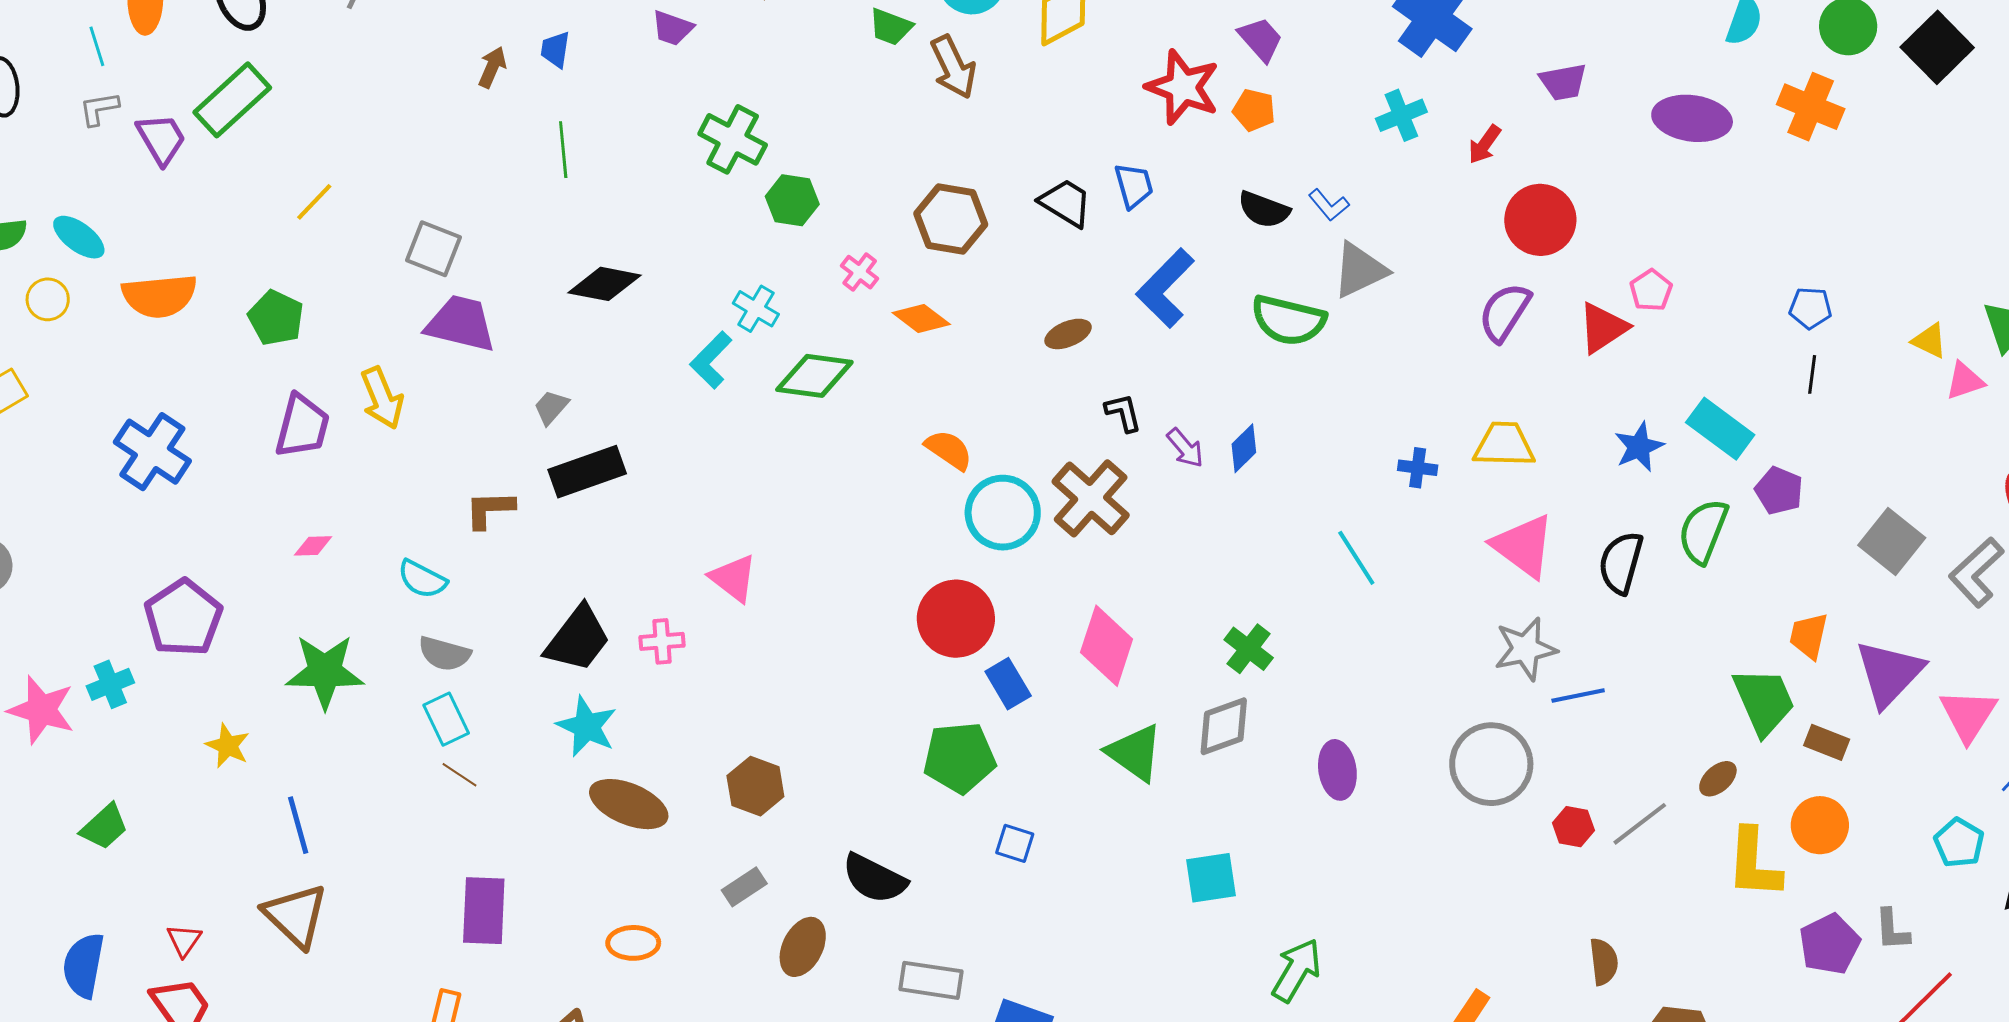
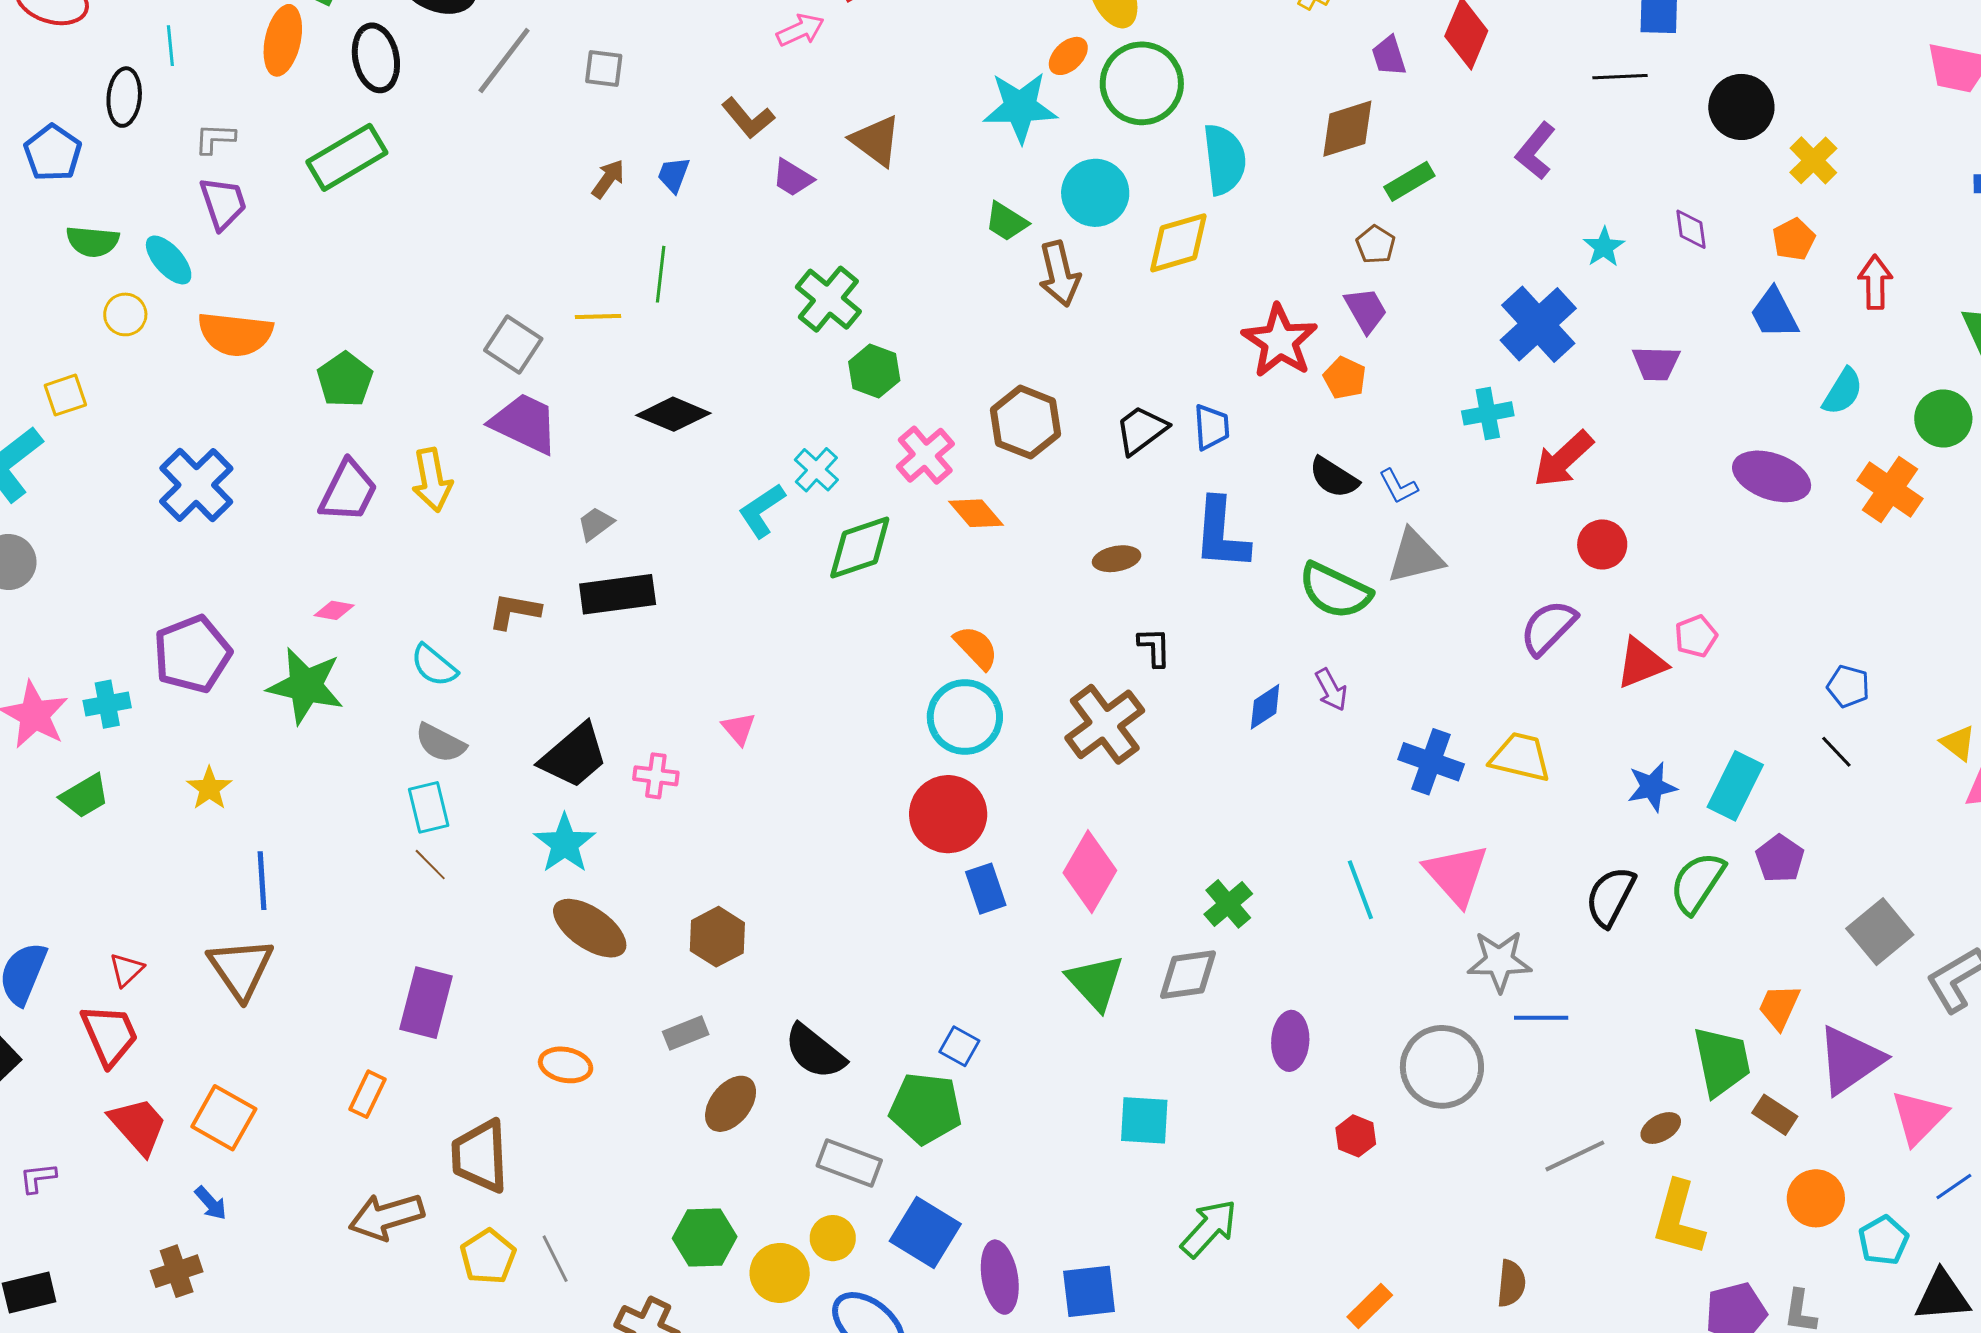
cyan line: (97, 46) -> (170, 46), moved
purple trapezoid: (1563, 82) -> (1656, 363), moved
purple trapezoid: (161, 139) -> (223, 203), moved
red arrow: (1485, 144) -> (1563, 459), size x1.6
yellow line: (314, 202) -> (598, 317), moved, turned 33
black trapezoid: (1066, 203) -> (1141, 430), turned -80
red circle: (1540, 220) -> (1602, 544), size x0.7
pink cross: (860, 272) -> (925, 455), size x1.5
blue L-shape: (1165, 288) -> (1221, 534), turned -52
black line: (1812, 374) -> (1836, 752), turned -63
green diamond: (814, 376) -> (860, 547), turned -38
cyan rectangle: (1720, 429) -> (1735, 786), turned 68
purple arrow: (1185, 448) -> (1331, 690), moved
blue cross: (1418, 468) -> (1431, 762), size x1.6
cyan circle: (1003, 513) -> (965, 717), moved
pink triangle: (1523, 546) -> (1456, 874), moved
cyan line: (1356, 558) -> (1360, 890), moved
pink triangle: (733, 578) -> (739, 729), size x0.7
green star: (325, 672) -> (306, 686), moved
green pentagon: (959, 758) -> (926, 1108), moved
orange circle: (1820, 825) -> (1816, 1198), moved
green trapezoid: (104, 827) -> (85, 796), moved
red hexagon: (1573, 827) -> (1356, 1136), moved

